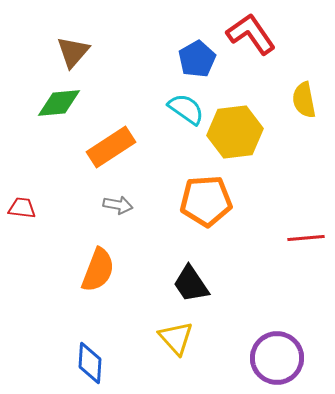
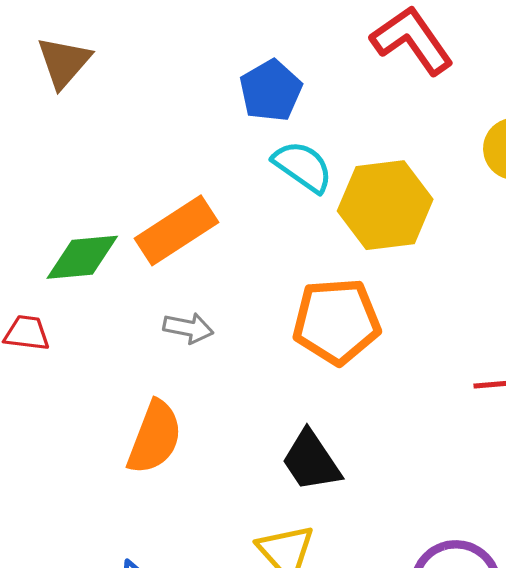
brown triangle: (73, 52) -> (64, 62), moved
blue pentagon: (197, 59) -> (271, 91), moved
green diamond: (59, 103) -> (82, 257), moved

